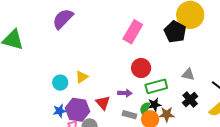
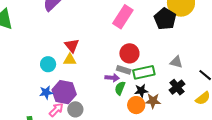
yellow triangle: (82, 77) -> (70, 60), turned 32
red triangle: (103, 103) -> (72, 45), moved
green semicircle: (145, 109) -> (120, 88), moved
gray rectangle: (129, 115) -> (124, 70), moved

